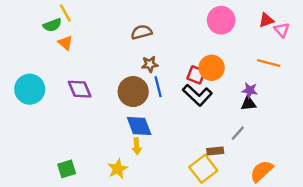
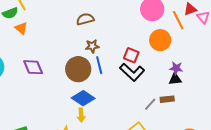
orange line: (269, 63) -> (178, 20), moved, turned 48
orange circle: (212, 68) -> (160, 40), moved
blue diamond: (139, 126) -> (83, 98), turned -35
gray line: (238, 133) -> (150, 104), moved
brown rectangle: (215, 151) -> (167, 99), moved

